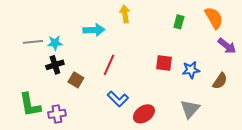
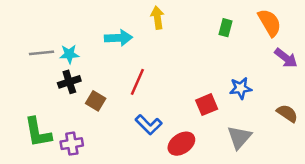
red square: (164, 63) -> (207, 105), moved, turned -30
brown semicircle: (220, 81) -> (287, 113), moved, turned -90

